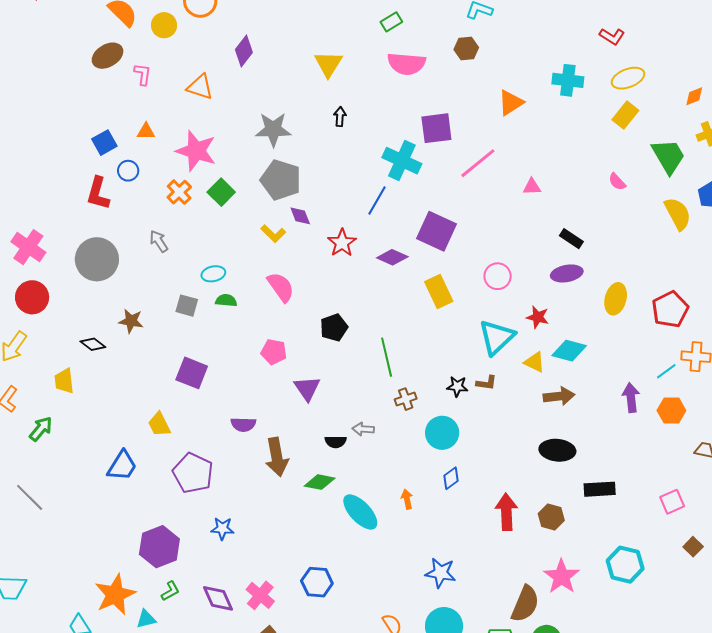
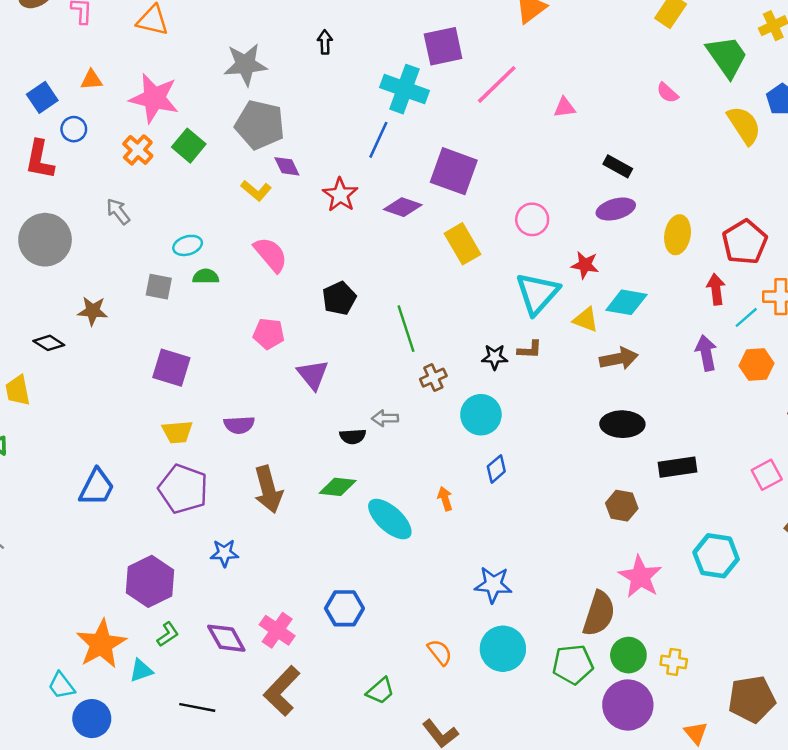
yellow trapezoid: (159, 424) -> (177, 432), moved, turned -64
brown arrow: (277, 457) -> (268, 489), moved
red arrow: (506, 512) -> (716, 289), moved, size x0.7

